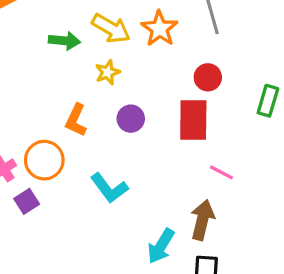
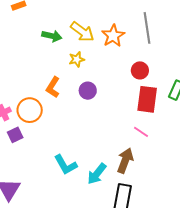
red rectangle: (193, 120) -> (147, 99), moved
cyan L-shape: (109, 188) -> (66, 165), moved

